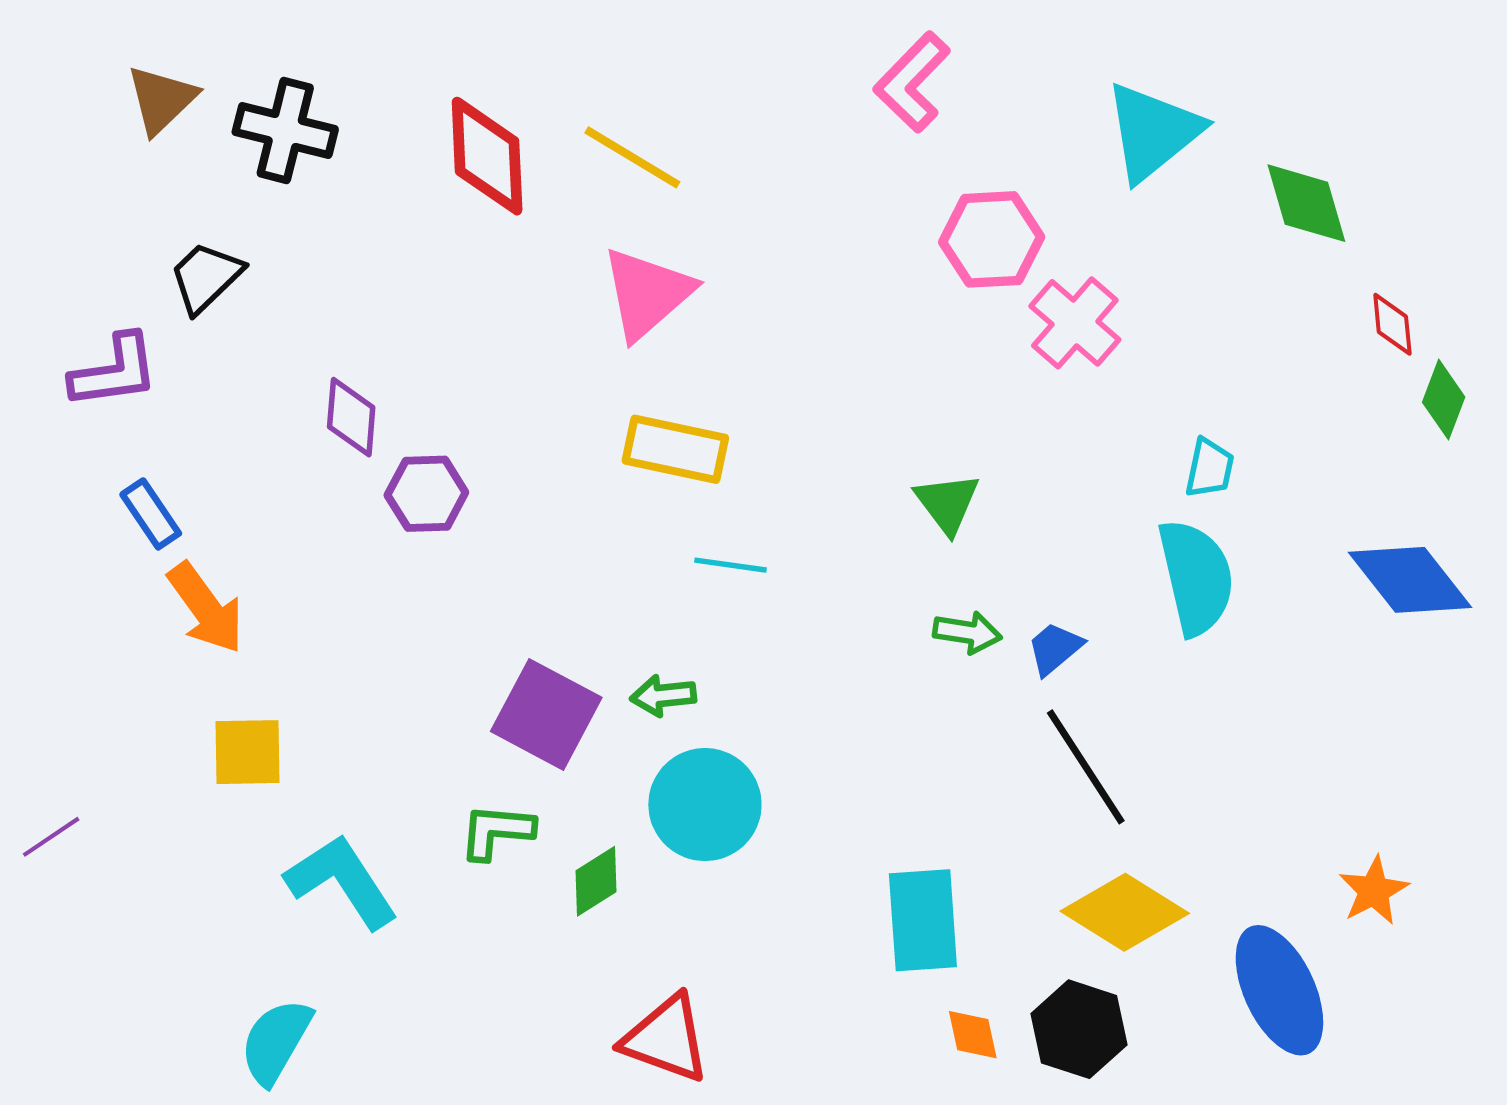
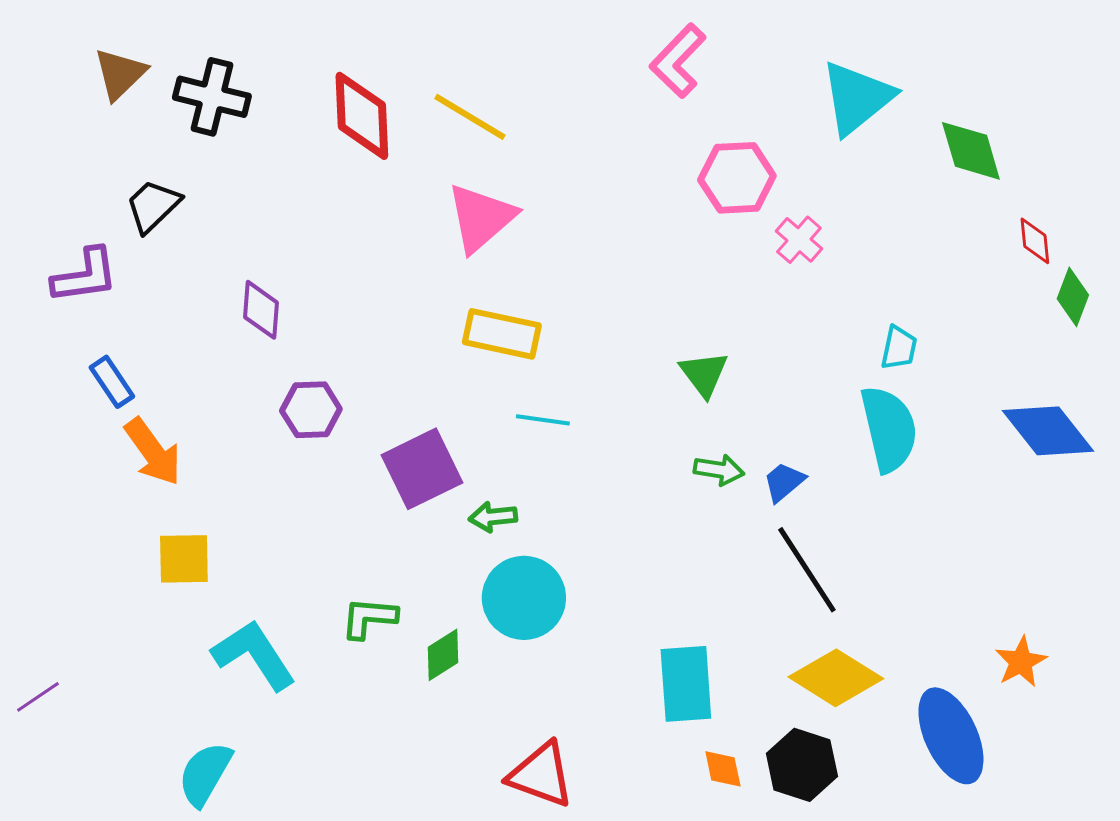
pink cross: (1075, 323) -> (799, 240), size x0.7
purple hexagon: (426, 494) -> (311, 410), moved
purple square: (546, 714) -> (422, 469), moved, turned 36
purple line: (51, 837) -> (38, 697), moved
red triangle: (666, 1039) -> (541, 775), moved

